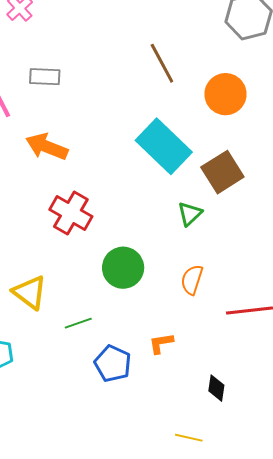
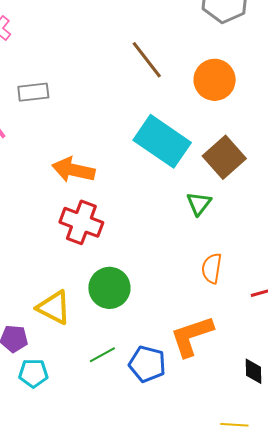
orange arrow: (47, 147) -> (73, 170), moved
green circle: (123, 268) -> (109, 288), moved
green line: (78, 323) -> (102, 355), moved
orange L-shape: (161, 343) -> (192, 336), size x1.8

